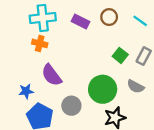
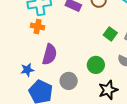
purple semicircle: (52, 75) -> (50, 54), turned -125
green circle: (103, 89) -> (96, 65), size x0.7

